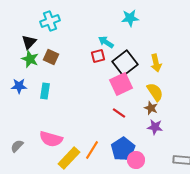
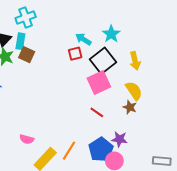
cyan star: (130, 18) -> (111, 34), moved, turned -30
cyan rectangle: (45, 91) -> (20, 41), moved
purple star: (155, 127) -> (119, 139), moved
pink semicircle: (51, 139) -> (27, 139), size x0.6

